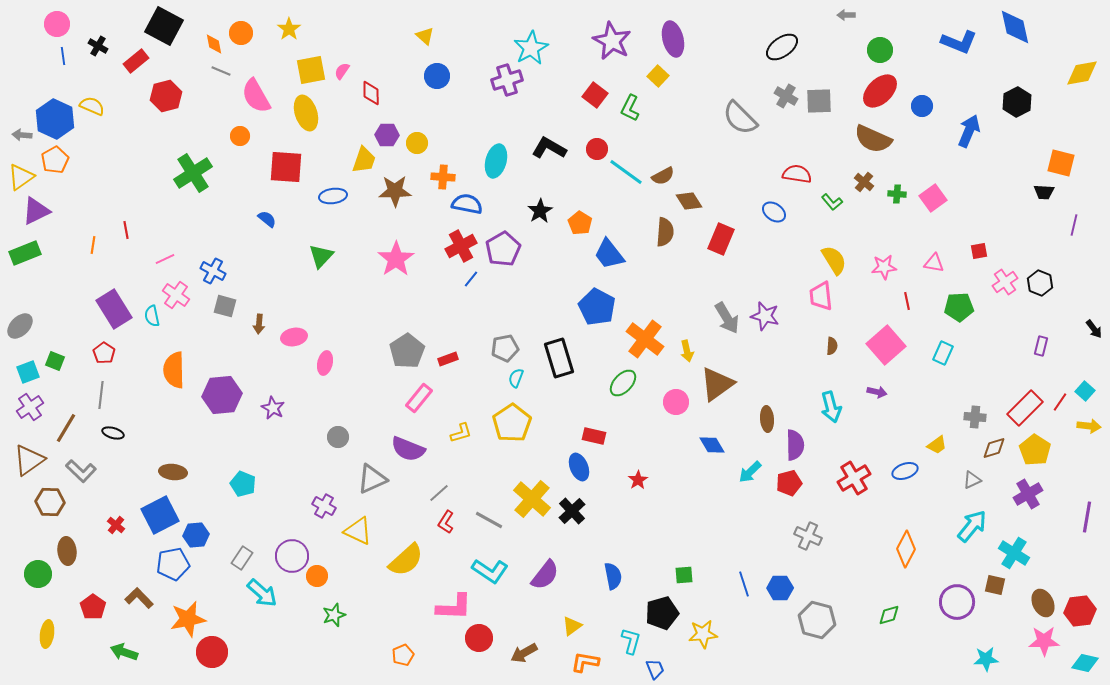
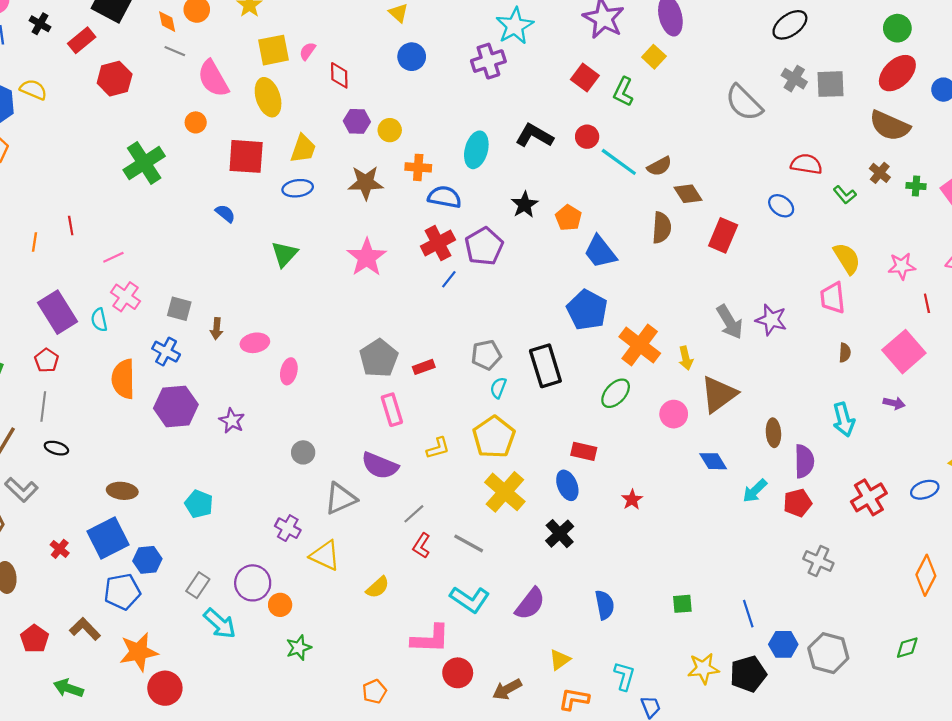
yellow trapezoid: (364, 160) -> (303, 149), moved
blue cross: (213, 271) -> (166, 352), moved
pink rectangle: (419, 398) -> (392, 410), turned -56
yellow cross: (532, 499) -> (505, 492), moved
yellow semicircle: (406, 560) -> (378, 587), size x0.6
blue hexagon: (780, 588) -> (783, 644), moved
black pentagon: (662, 613) -> (748, 674), moved

